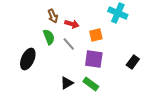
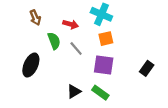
cyan cross: (118, 13) -> (101, 14), moved
brown arrow: (53, 16) -> (35, 18), moved
red arrow: (72, 24) -> (71, 24), moved

